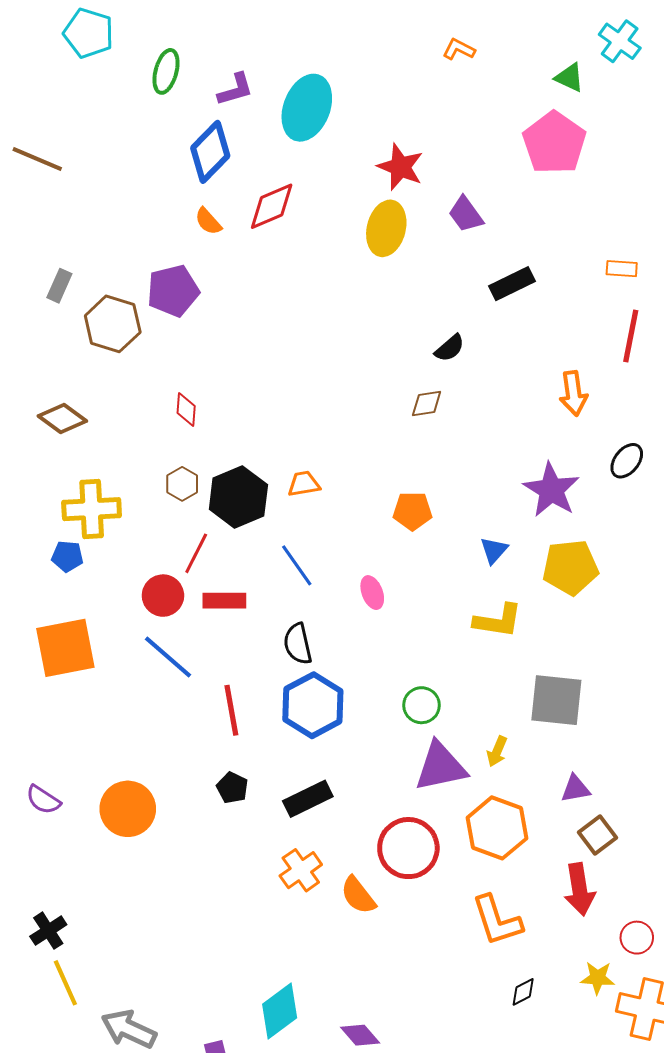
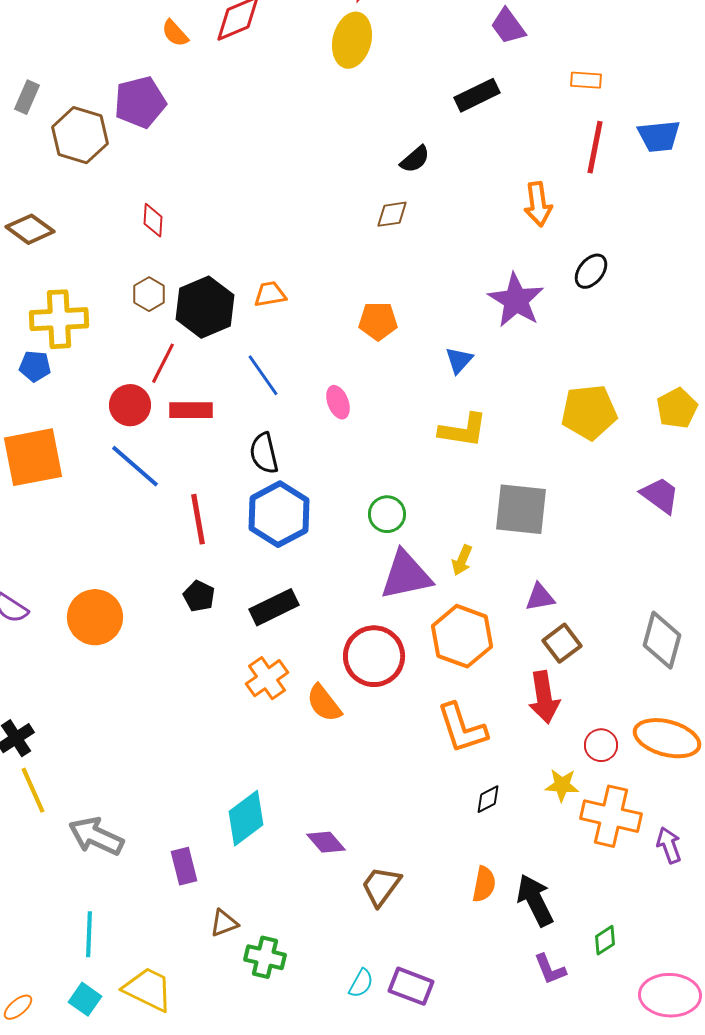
purple trapezoid: (466, 214) -> (508, 26), moved
yellow pentagon: (570, 567) -> (589, 412), moved

